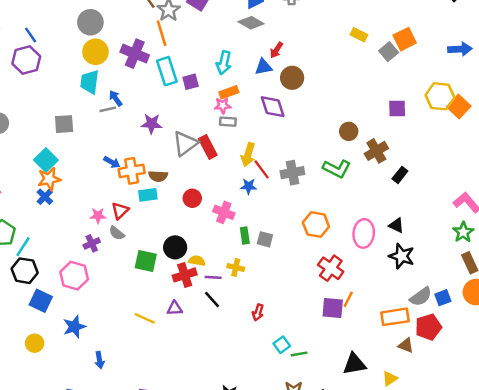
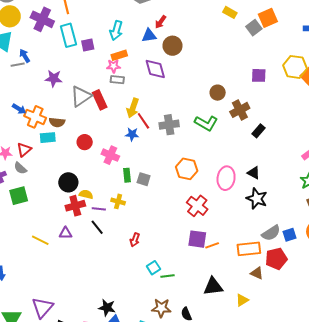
orange cross: (132, 171) -> (35, 117), turned 30
green square: (146, 261) -> (19, 196), moved, turned -30
orange line: (348, 299) -> (212, 245), moved, turned 40

